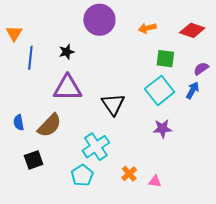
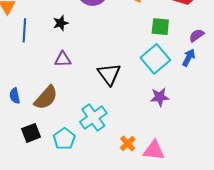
purple triangle: (68, 88) -> (63, 59), size x0.6
cyan pentagon: (82, 175) -> (64, 139), moved
pink triangle: (155, 181) -> (154, 150), size x1.6

